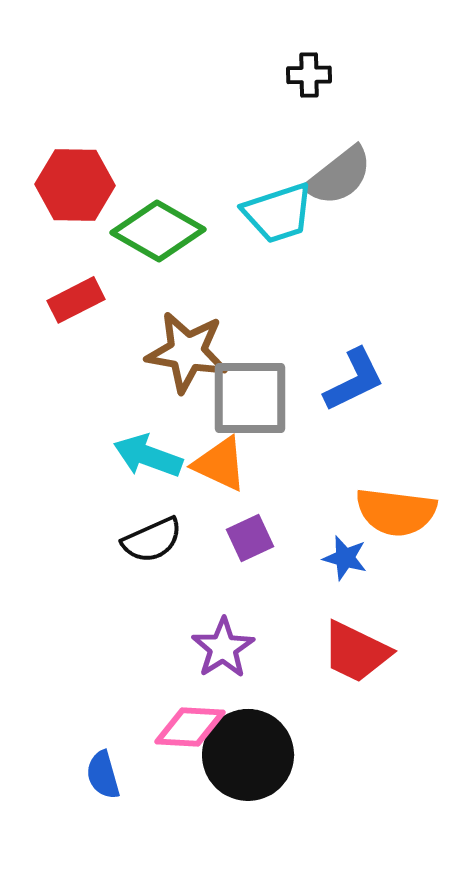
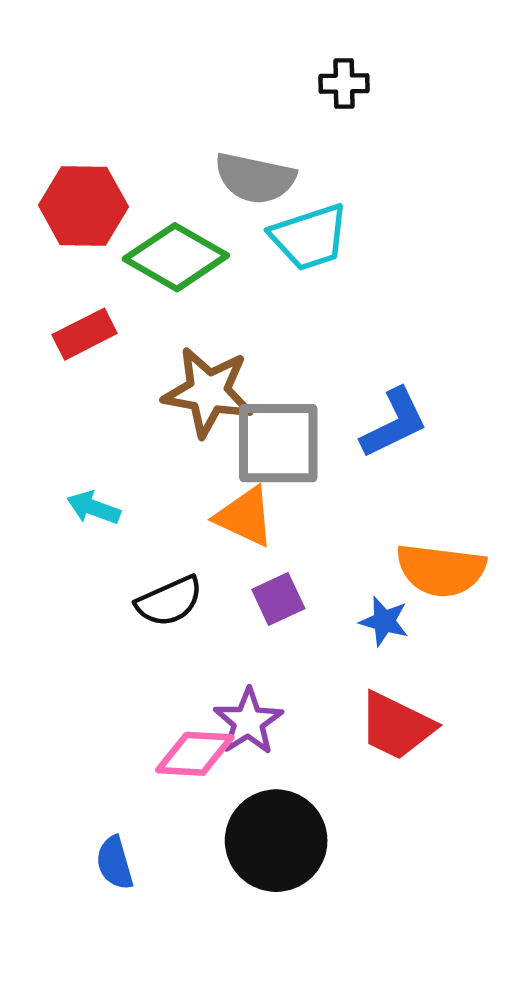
gray semicircle: (339, 176) -> (255, 178), moved, turned 50
cyan arrow: (148, 456) -> (94, 508), moved, size x0.7
pink diamond: (190, 727) -> (195, 754), moved

